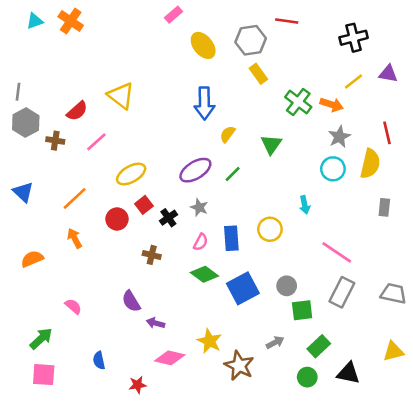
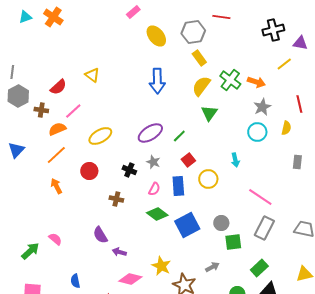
purple triangle: (388, 74) -> (300, 43), moved
yellow line: (354, 81) -> (284, 64), moved
yellow triangle: (121, 96) -> (92, 75), size x0.7
yellow semicircle: (228, 134) -> (201, 86), moved, size x1.5
yellow semicircle: (370, 164) -> (286, 128), size x0.6
blue triangle: (23, 192) -> (16, 150), turned 30
red square: (144, 205) -> (188, 160), moved
black cross: (168, 218) -> (129, 170), turned -32
orange semicircle: (32, 259) -> (57, 129), moved
green arrow: (41, 339) -> (30, 251), moved
green rectangle: (319, 346) -> (259, 268), moved

